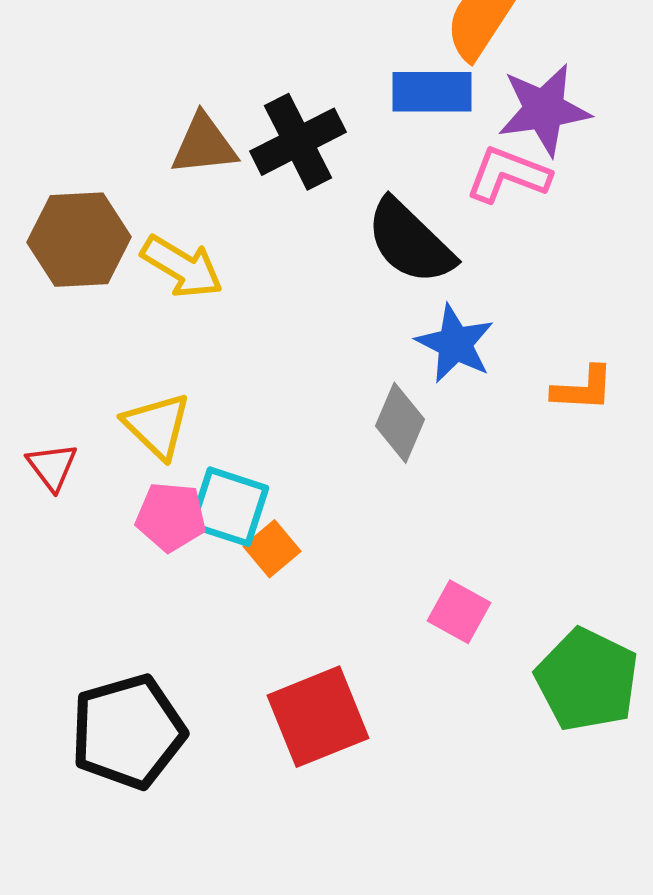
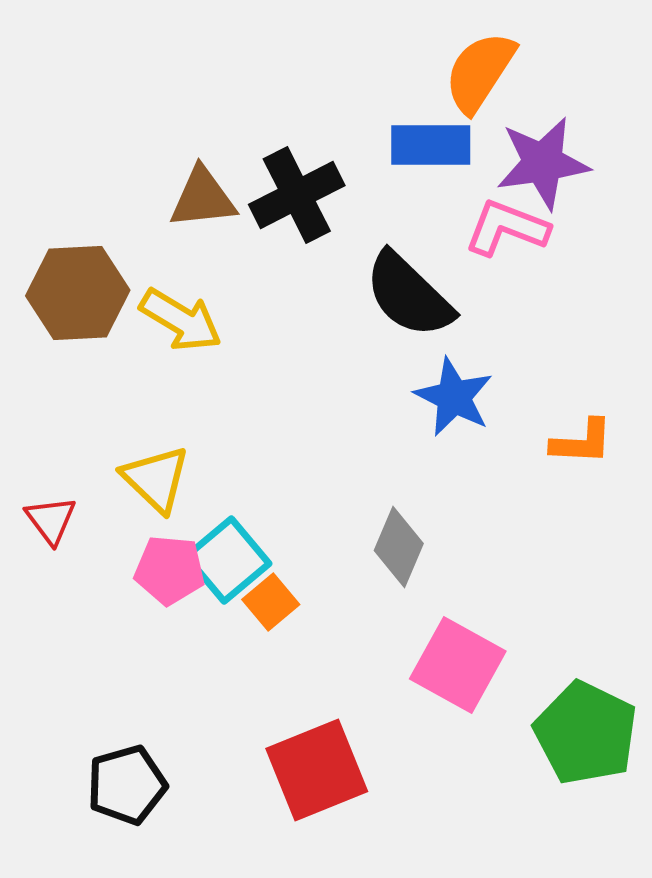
gray diamond: (400, 423) -> (399, 547), moved
cyan square: (229, 507) -> (228, 560), turned 32
pink square: (459, 612) -> (458, 665), size x1.5
black pentagon: (128, 732) -> (127, 785), size x0.7

